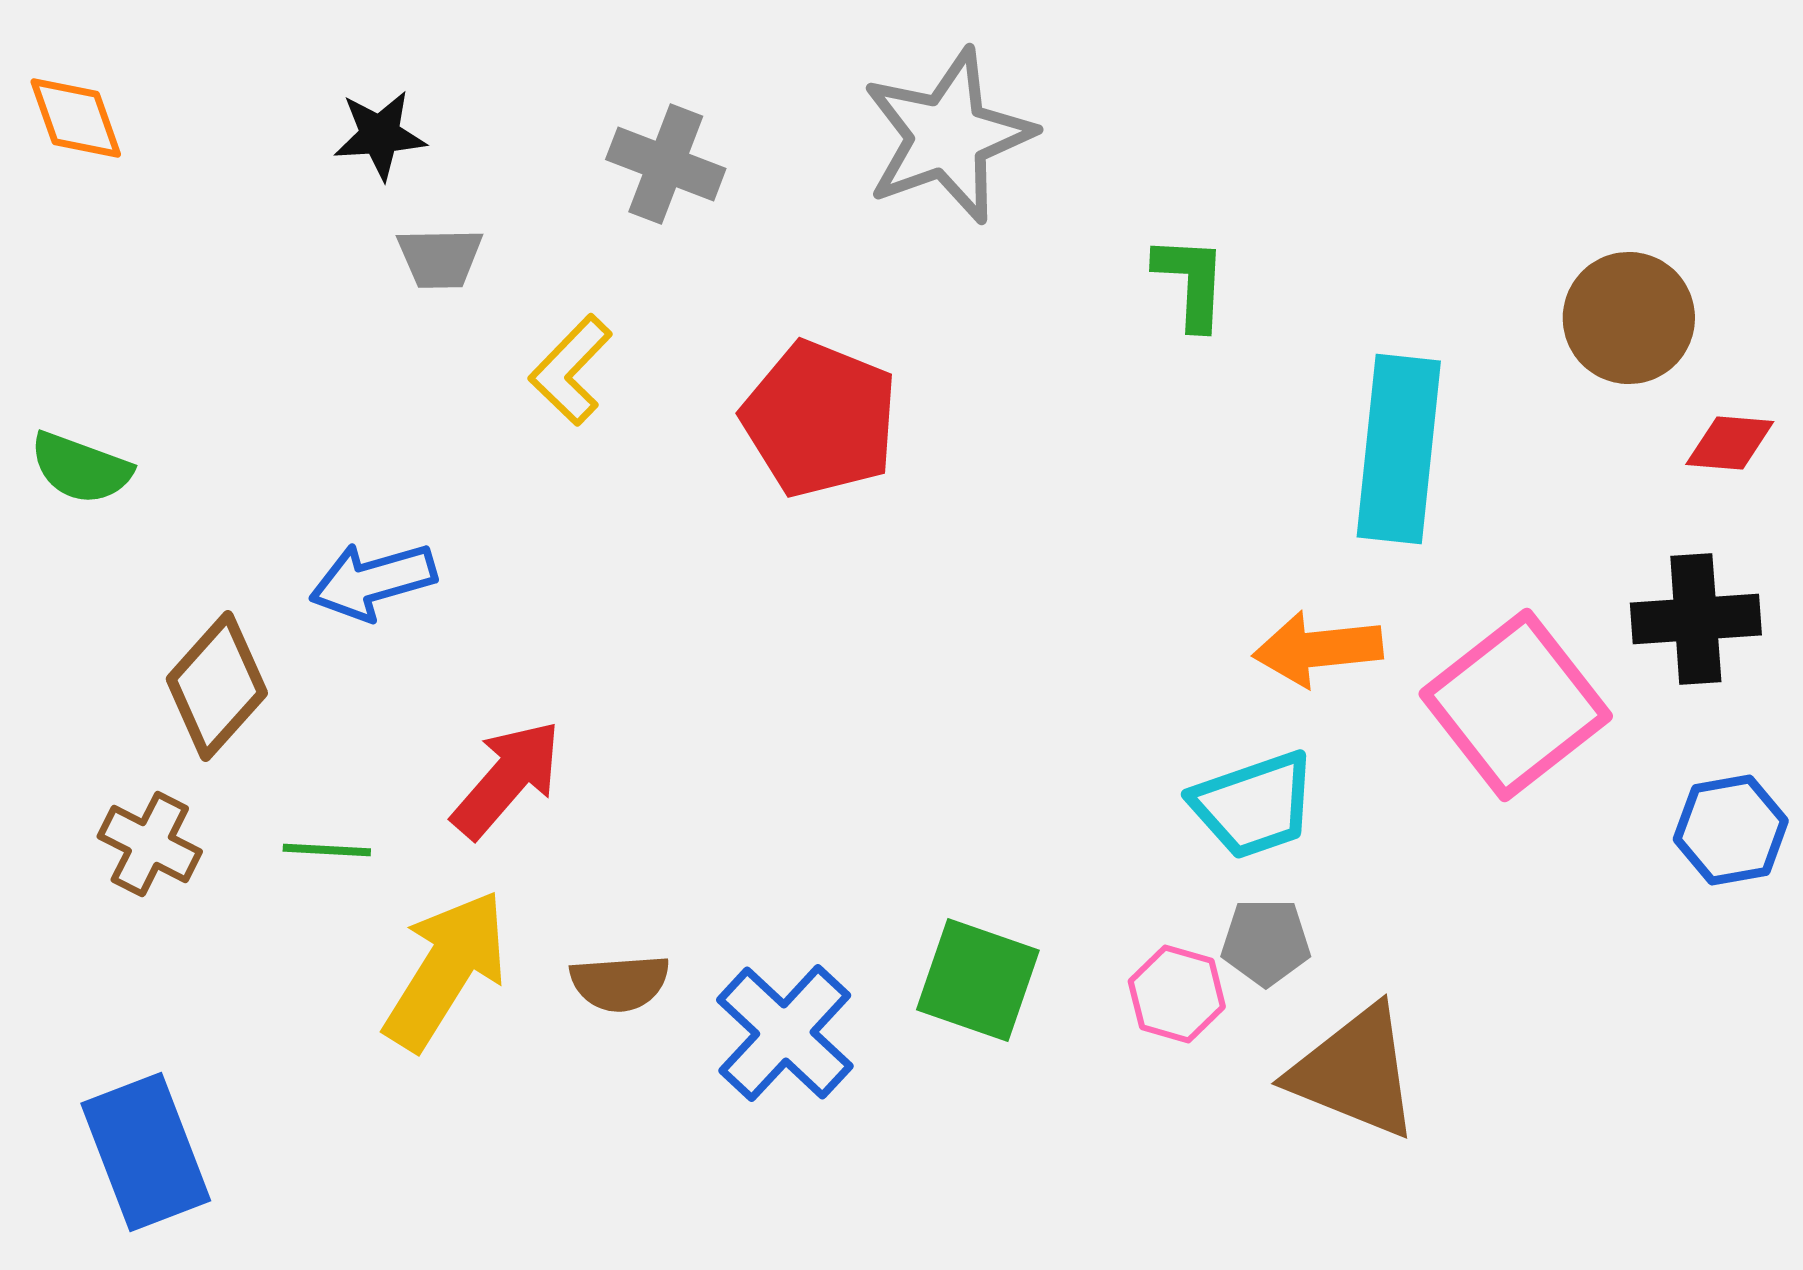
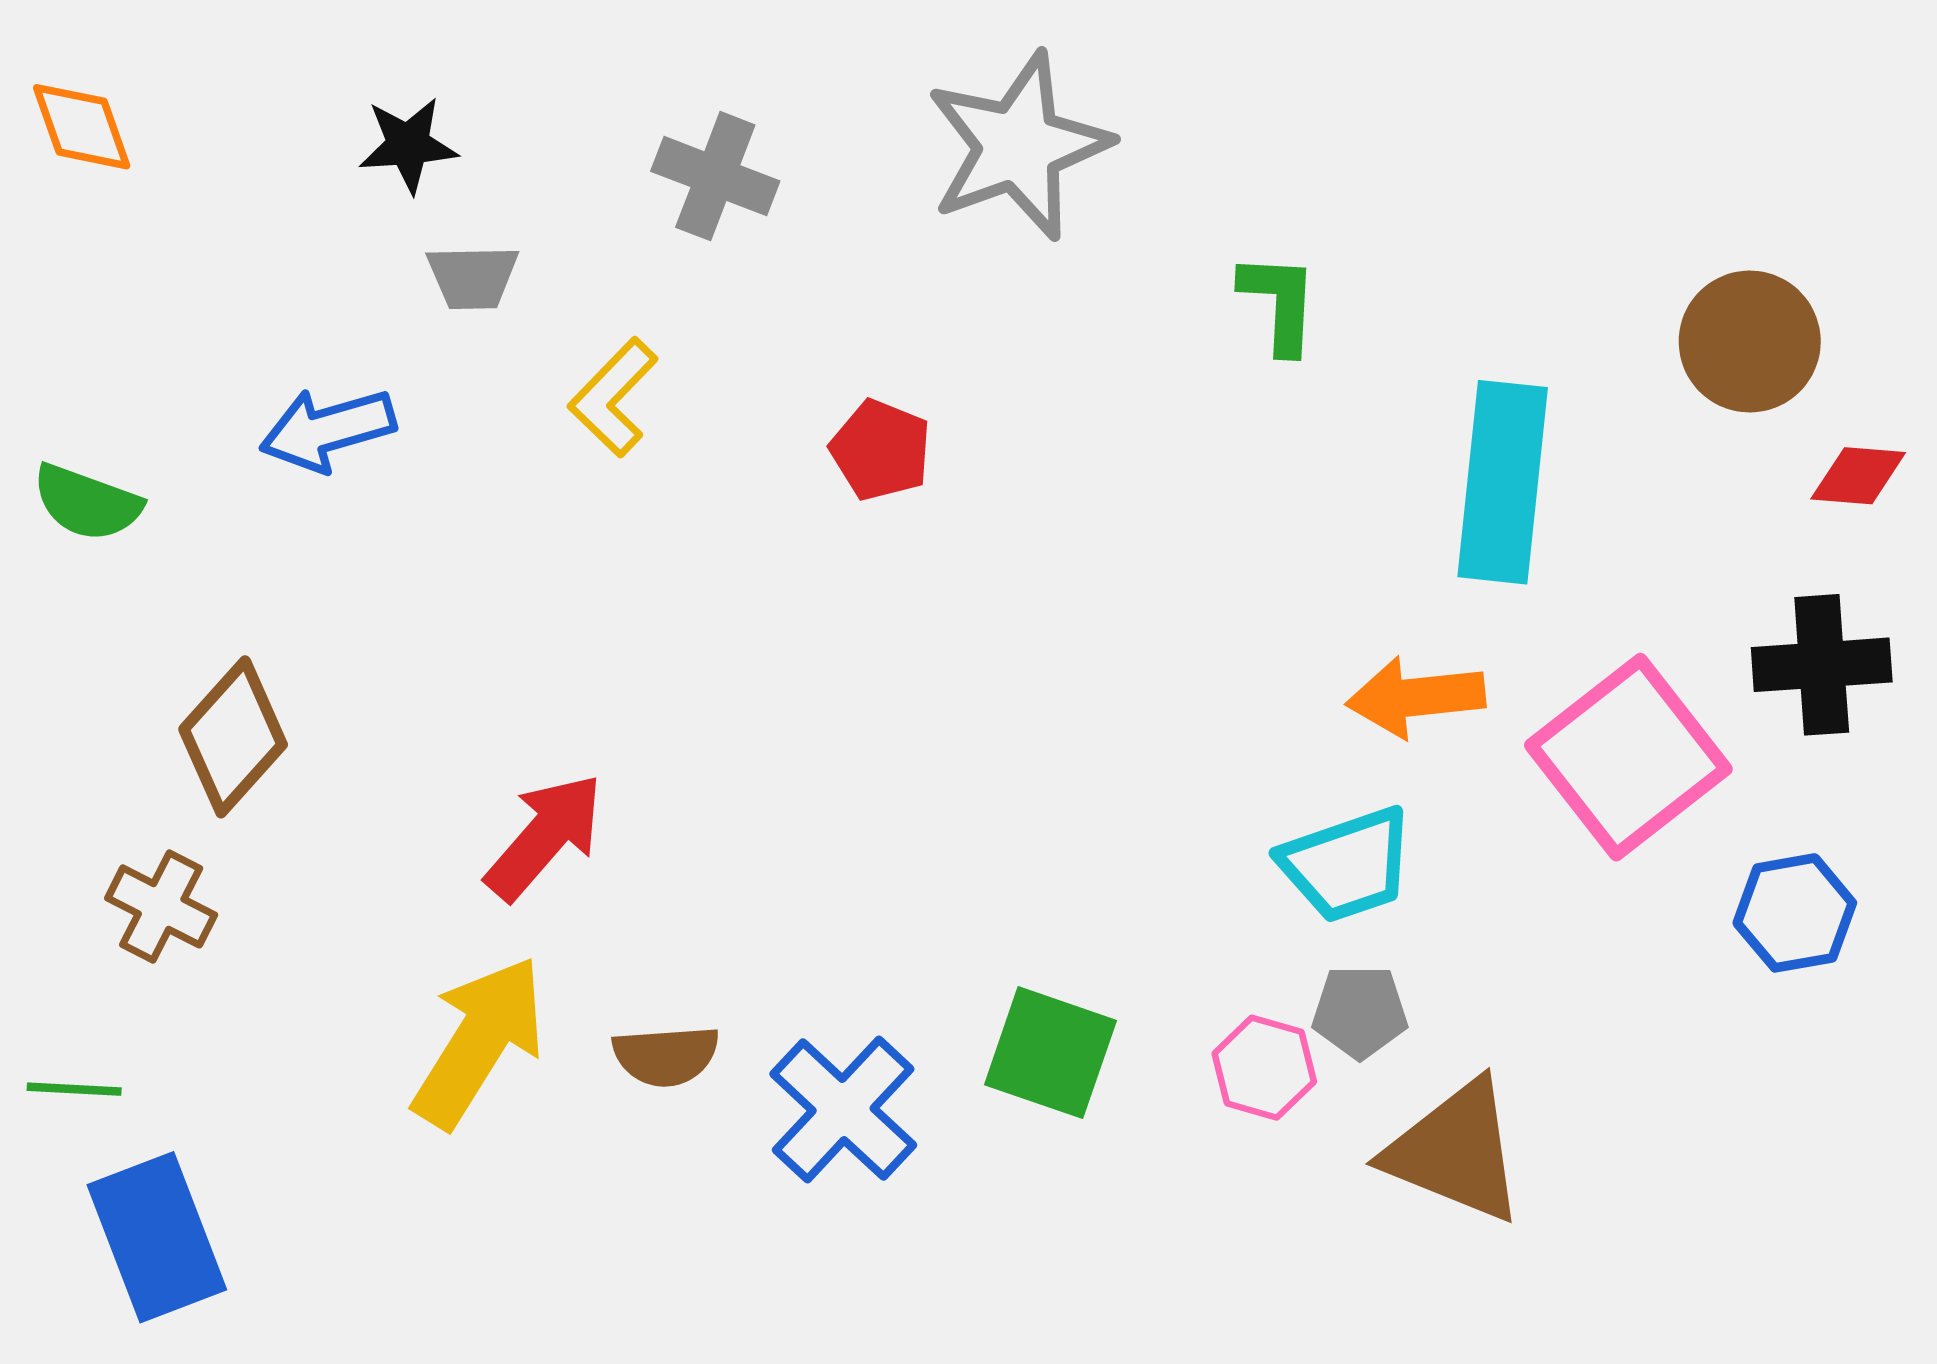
red pentagon: (820, 419) -> (881, 450), size x0.6
blue arrow: (373, 581) -> (328, 430), moved
blue hexagon: (1731, 830) -> (1795, 913), moved
green line: (327, 850) -> (74, 1089), moved

